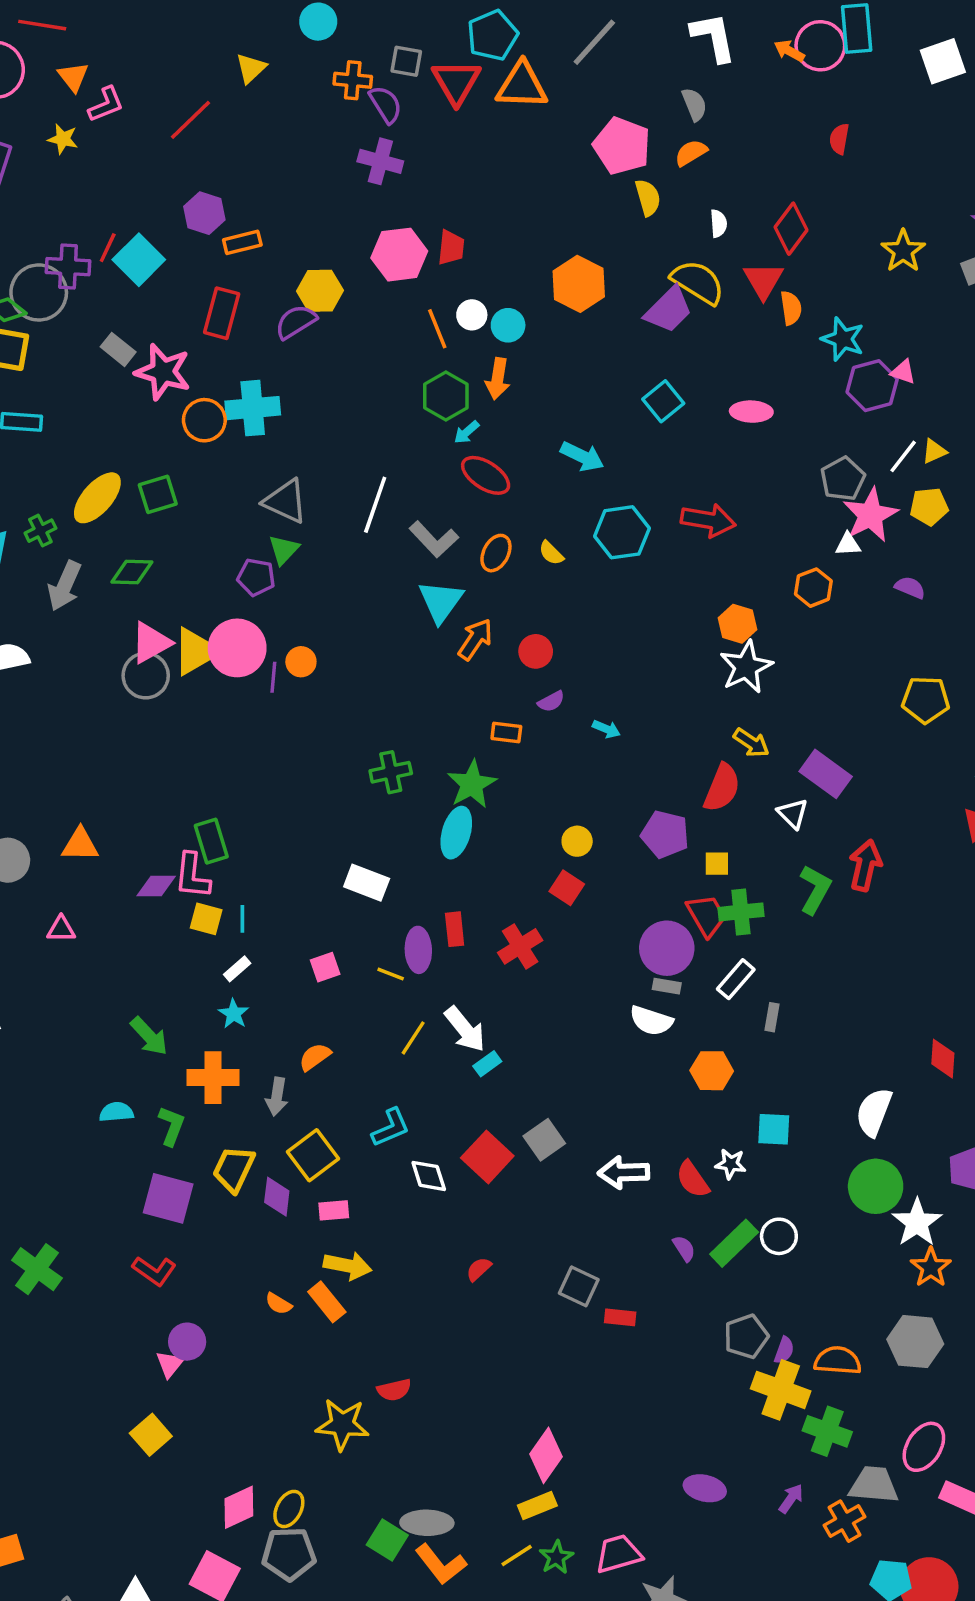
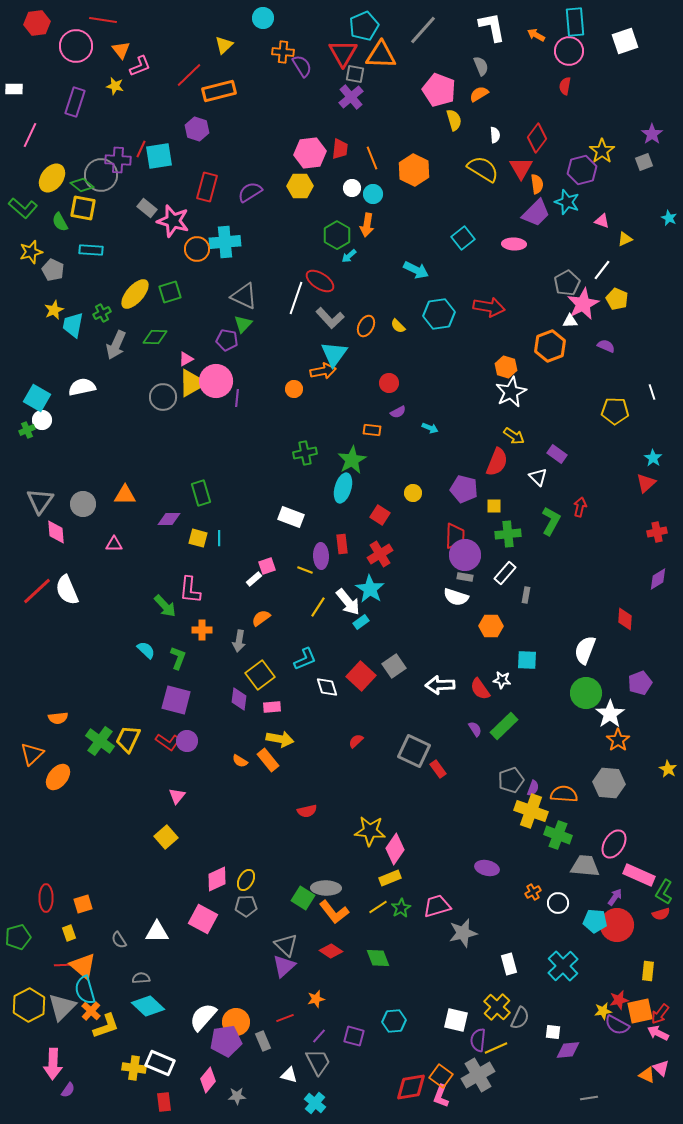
pink circle: (820, 46) -> (569, 51), moved
gray square: (406, 61) -> (355, 74), moved
purple cross: (380, 161) -> (351, 97), moved, turned 35
orange rectangle: (242, 242) -> (219, 91), moved, size x1.5
cyan square: (139, 260) -> (159, 156), turned 36
yellow hexagon: (320, 291) -> (300, 186), moved
purple trapezoid: (669, 310) -> (536, 213), moved
orange line: (437, 329) -> (372, 158), moved
purple hexagon: (872, 386) -> (582, 170), moved
yellow triangle: (934, 451) -> (625, 239), moved
red ellipse: (486, 475) -> (320, 281), moved
yellow pentagon: (929, 506) -> (617, 299), turned 30
orange hexagon: (813, 588) -> (550, 346), size x1.4
orange arrow: (475, 639) -> (323, 371), moved, turned 45
pink triangle: (151, 643) -> (186, 359), moved, size x0.6
orange circle: (301, 662) -> (294, 389), moved
purple rectangle: (826, 774) -> (557, 454), size x0.7
red arrow: (865, 865) -> (580, 507), size x0.7
pink L-shape: (192, 876) -> (190, 590), moved
red square: (567, 888) -> (380, 515), moved
red trapezoid: (706, 915) -> (455, 536), moved, turned 32
white rectangle: (237, 969) -> (254, 579), moved
cyan star: (234, 1014) -> (370, 589), moved, size x1.6
orange cross: (213, 1078) -> (202, 630), size x0.7
cyan semicircle: (116, 1112) -> (146, 650), turned 48
yellow trapezoid: (234, 1169) -> (128, 739), moved
white circle: (779, 1236) -> (558, 903), moved
gray square: (579, 1286) -> (414, 751), size x1.4
red rectangle: (620, 1317) -> (438, 769), turned 48
purple circle: (187, 1342) -> (187, 741), moved
yellow star: (342, 1424) -> (370, 831), moved
purple arrow: (791, 1499) -> (615, 897), moved
orange cross: (845, 1521) -> (533, 892), moved, size x0.7
gray pentagon: (289, 1554) -> (246, 906), size x0.7

